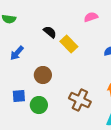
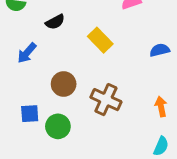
black semicircle: (50, 32) -> (55, 22), moved, turned 112
brown cross: (80, 100) -> (106, 100), moved

